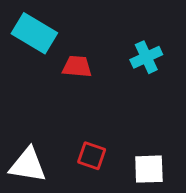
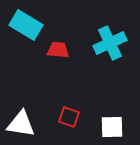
cyan cross: (146, 57) -> (110, 43), size x1.4

